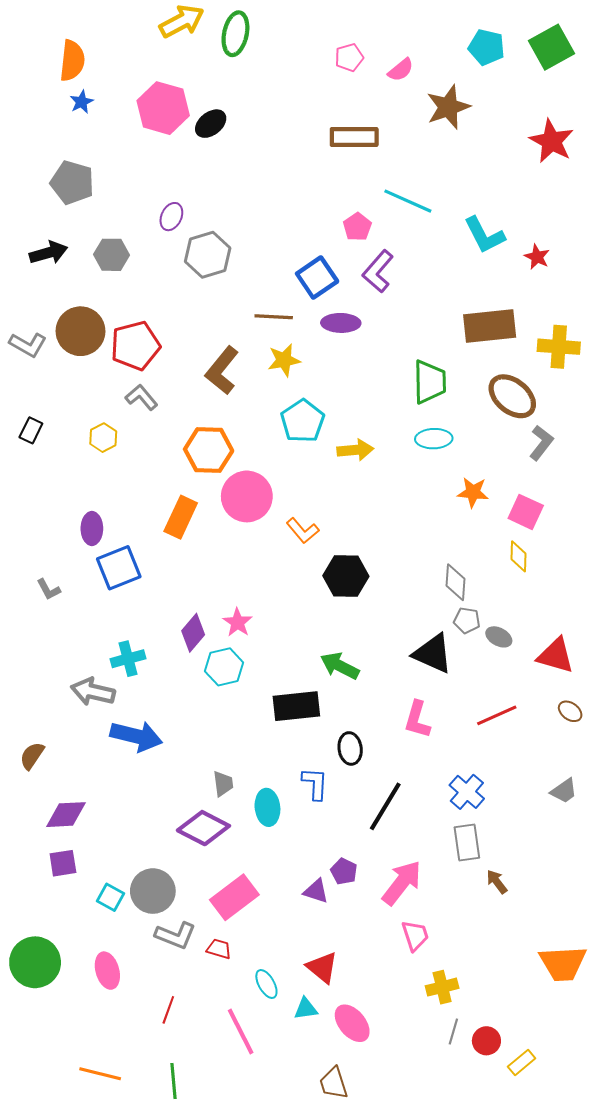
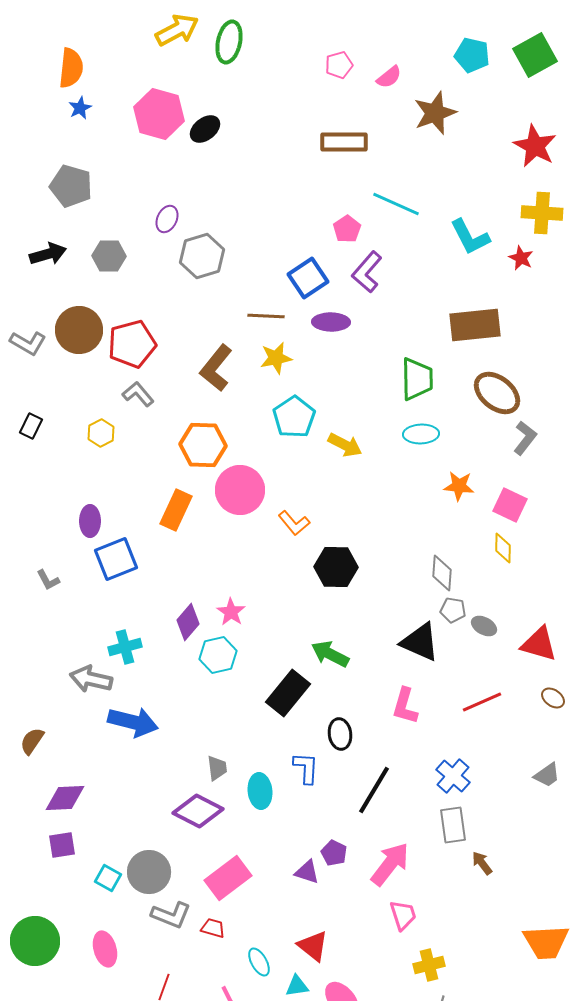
yellow cross: (559, 347) -> (542, 213), moved
yellow arrow: (355, 450) -> (345, 445), turned 32
black rectangle: (296, 706) -> (288, 693), turned -45

